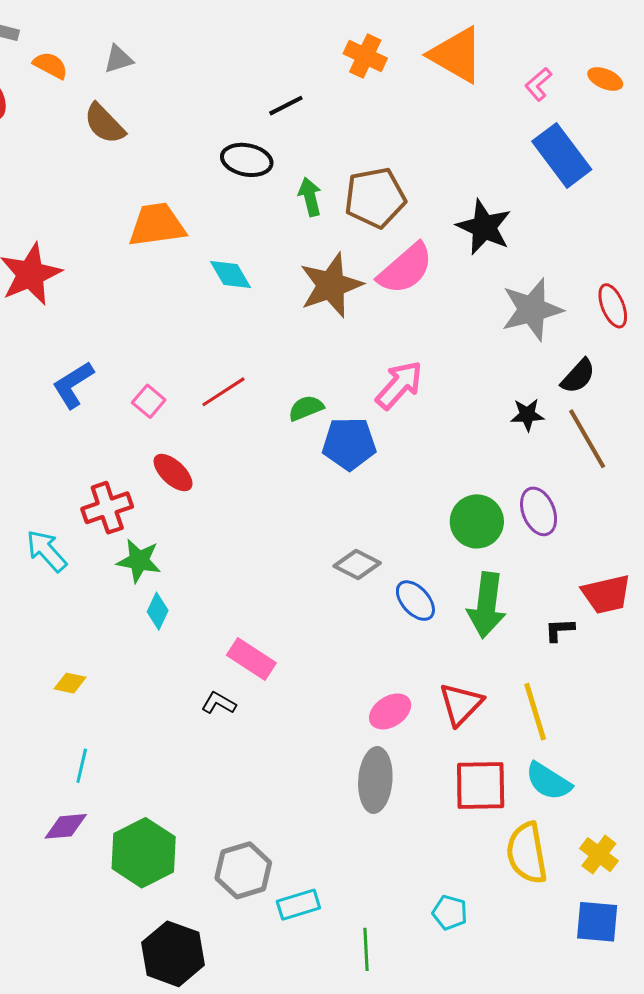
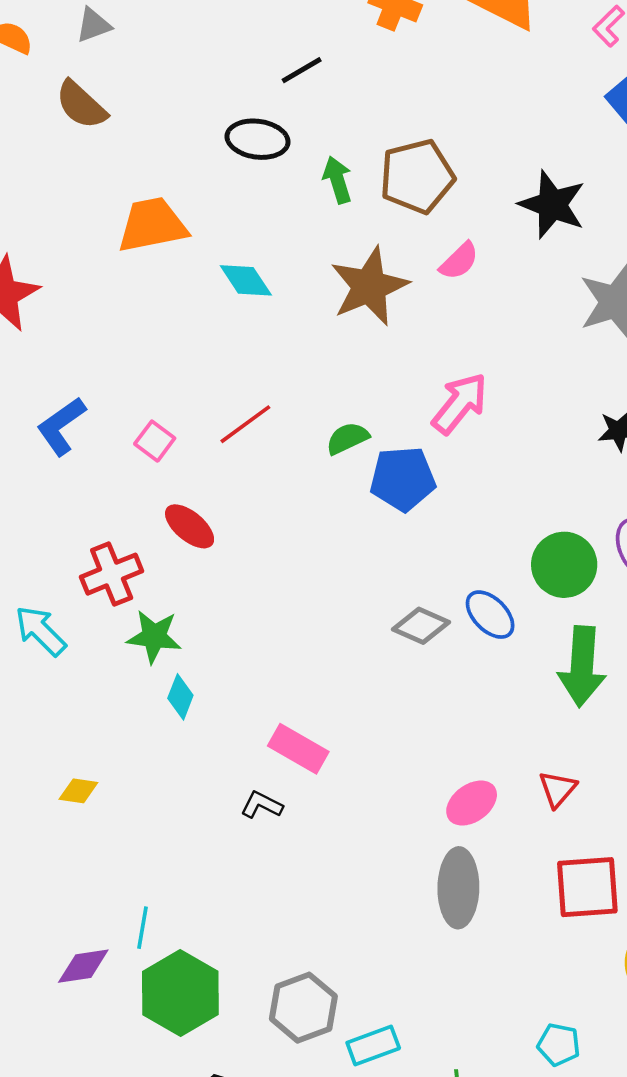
pink semicircle: (405, 269) -> (459, 261), size x0.6
blue ellipse: (415, 601) -> (490, 615), moved
red triangle: (461, 704) -> (558, 789), size x0.7
cyan line: (82, 766) -> (142, 928), moved

